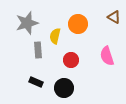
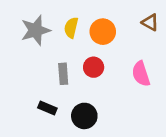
yellow semicircle: (55, 36) -> (71, 28), moved
gray rectangle: (38, 50) -> (63, 74), moved
red circle: (71, 60) -> (94, 67), moved

